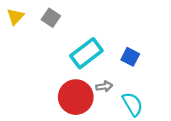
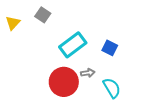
yellow triangle: (15, 17) -> (13, 23), moved

